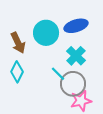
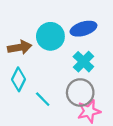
brown arrow: (18, 43) -> (20, 47), turned -75
cyan line: (58, 74) -> (43, 99), moved

